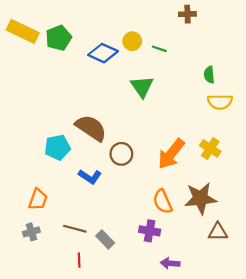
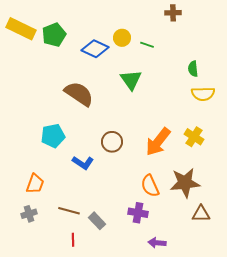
brown semicircle: (91, 128) -> (79, 94), moved

